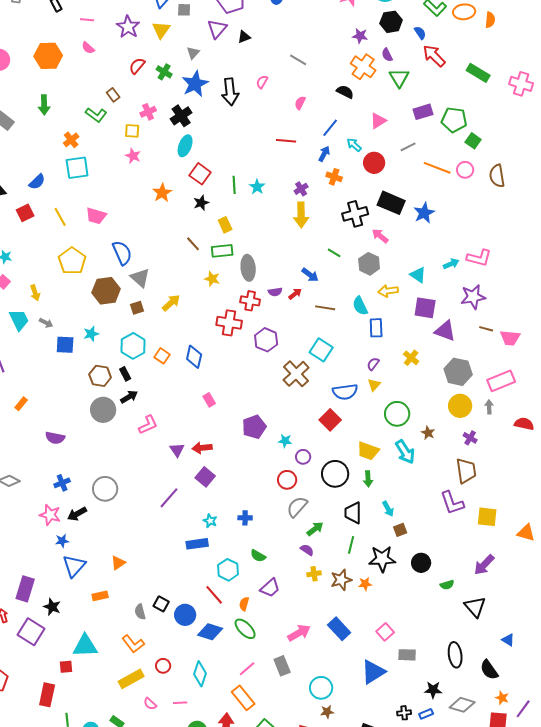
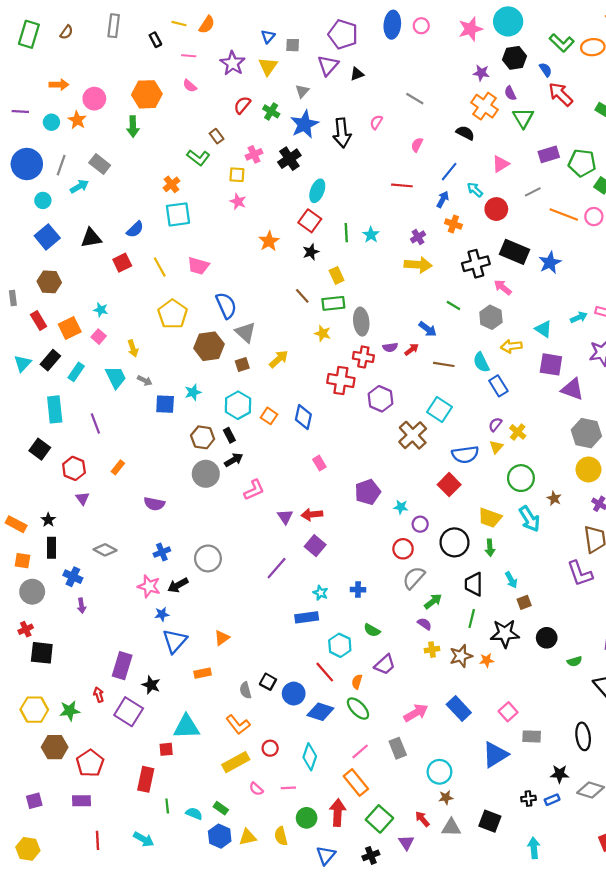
green arrow: (44, 105) -> (133, 126), moved
cyan ellipse: (185, 146) -> (317, 191), moved
yellow arrow: (301, 215) -> (418, 265), turned -85
blue rectangle: (376, 328) -> (498, 386), turned -30
yellow cross: (411, 358) -> (518, 432), moved

